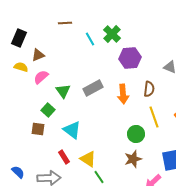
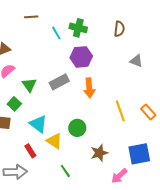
green cross: (112, 34) -> (78, 28), turned -30
purple hexagon: (130, 58) -> (81, 57), moved
brown semicircle: (149, 89) -> (119, 29), moved
green circle: (136, 134) -> (77, 128), moved
yellow triangle: (88, 159) -> (54, 141), moved

